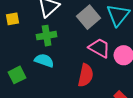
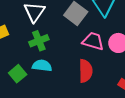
green square: (17, 75) -> (18, 74), moved

